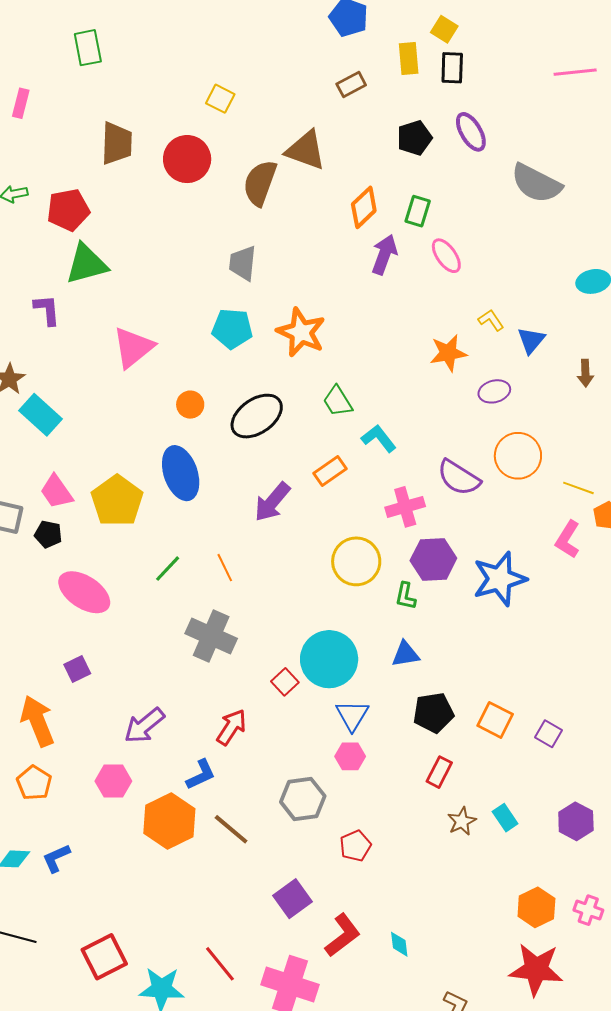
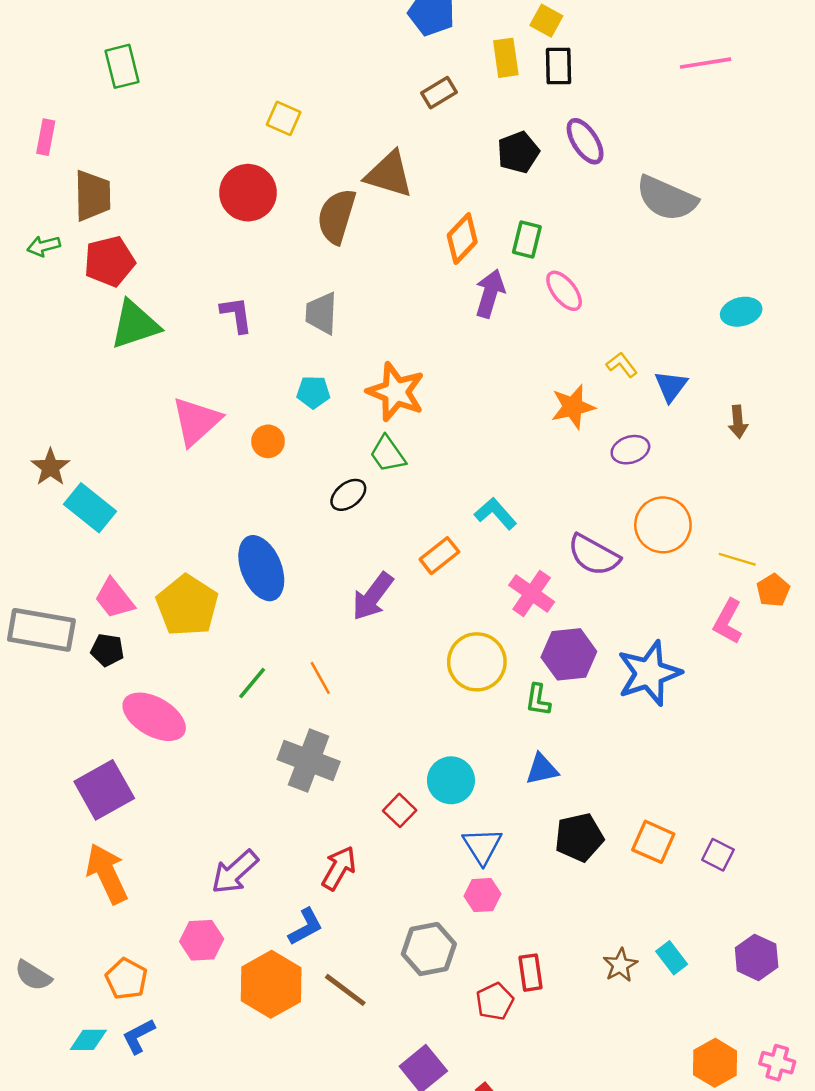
brown trapezoid: (117, 143) -> (93, 196), moved
purple L-shape: (47, 310) -> (236, 315), moved
cyan pentagon: (232, 329) -> (313, 392), size x0.7
green trapezoid: (338, 401) -> (388, 454), moved
orange circle: (190, 405) -> (268, 441), moved
black ellipse: (257, 416) -> (348, 495), size x0.6
pink cross: (405, 507) -> (532, 593), turned -36
cyan circle: (329, 659) -> (451, 780), size x0.7
purple square: (77, 669) -> (104, 790), moved, size x1.8
red rectangle: (439, 772) -> (531, 973), moved, turned -32
orange pentagon: (34, 783) -> (126, 979), moved

